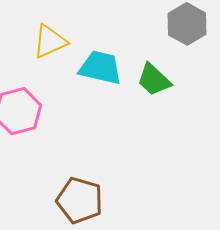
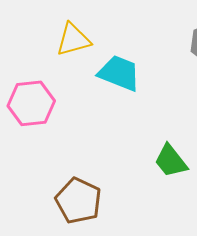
green trapezoid: (154, 80) -> (171, 161), moved

